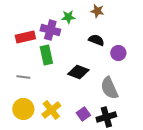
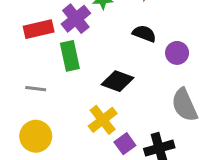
purple cross: (50, 30) -> (76, 19), turned 36
gray semicircle: (109, 88) -> (184, 105), moved
yellow cross: (51, 110) -> (103, 120), moved

